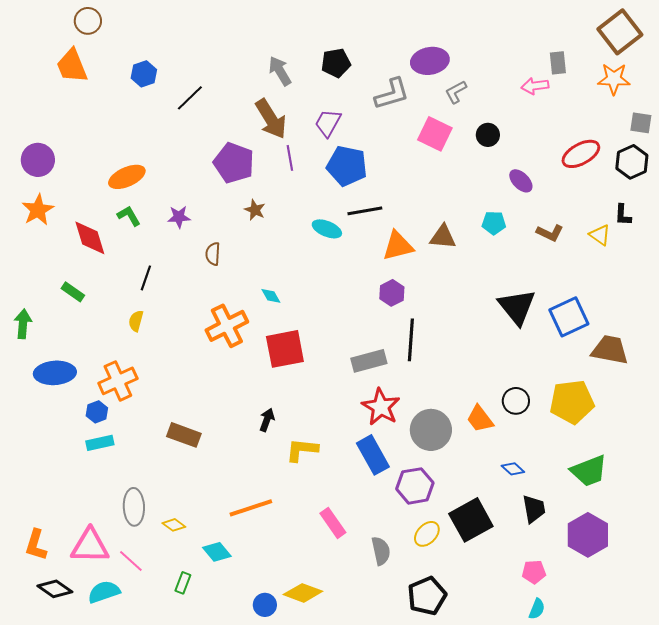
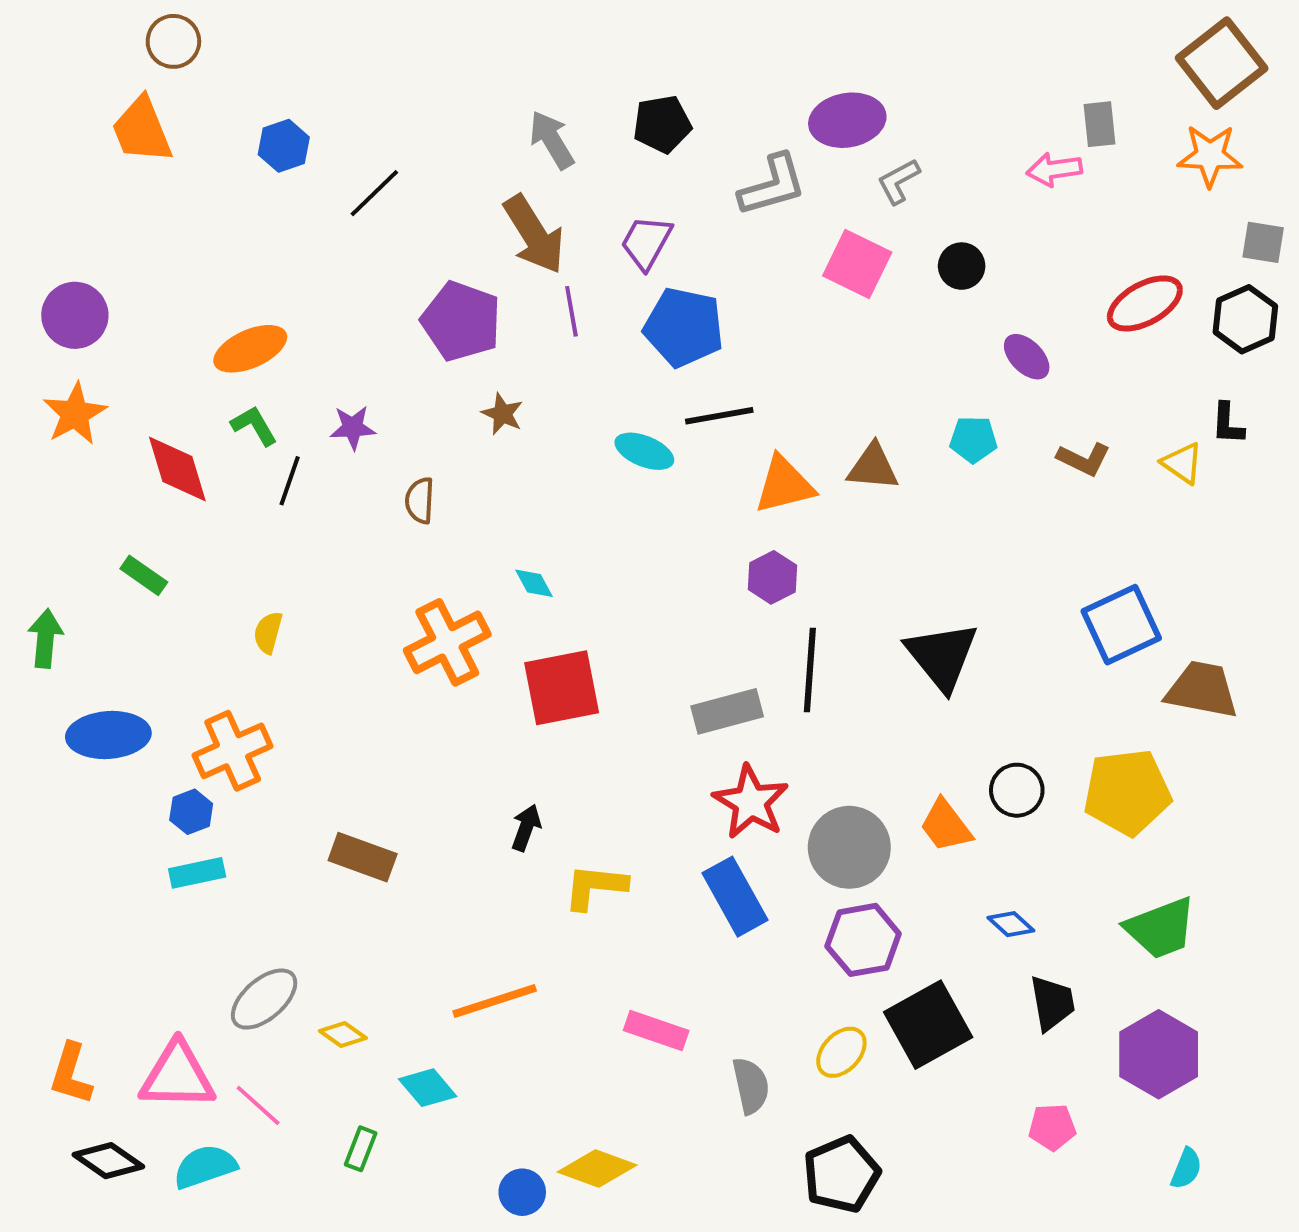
black line: (146, 278) -> (290, 481), moved
black triangle: (517, 307) -> (942, 656), moved
purple hexagon: (415, 486) -> (863, 940), moved
gray ellipse: (134, 507) -> (264, 999), turned 51
pink rectangle: (333, 523) -> (656, 1031), turned -36
cyan semicircle: (537, 609) -> (1186, 1169), moved

